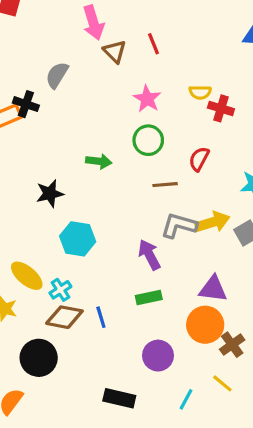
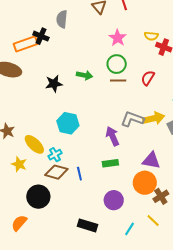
gray semicircle: (57, 75) -> (62, 19), turned -30
brown line: (165, 185) -> (118, 80), moved
black star: (50, 194) -> (54, 84), moved

